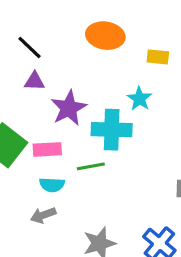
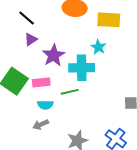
yellow rectangle: (158, 57) -> (109, 20), size x1.6
purple triangle: (34, 81) -> (31, 39), turned -32

